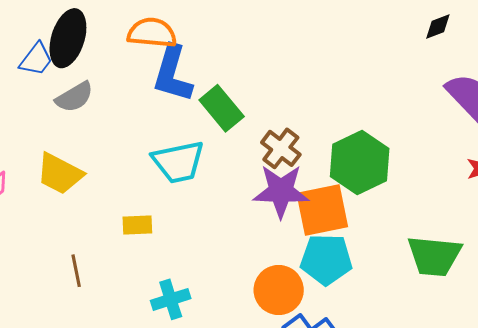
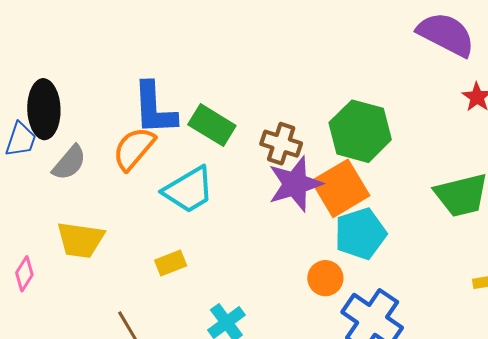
orange semicircle: (152, 33) -> (134, 149), moved, turned -36
orange circle: (279, 290) -> (325, 278), size x0.7

